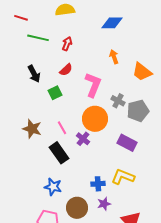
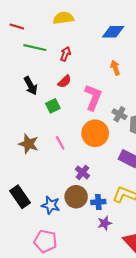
purple cross: (83, 139) -> (82, 172), moved
black rectangle: (59, 153) -> (20, 197), moved
brown circle: (77, 208) -> (76, 197), moved

